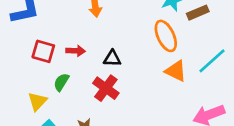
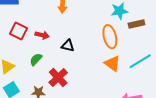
green semicircle: (61, 82) -> (36, 59), moved
red cross: (106, 88) -> (58, 77), moved

